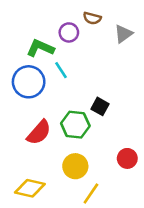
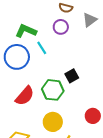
purple circle: (69, 32) -> (61, 27), moved
black square: (100, 106) -> (72, 76), turned 32

